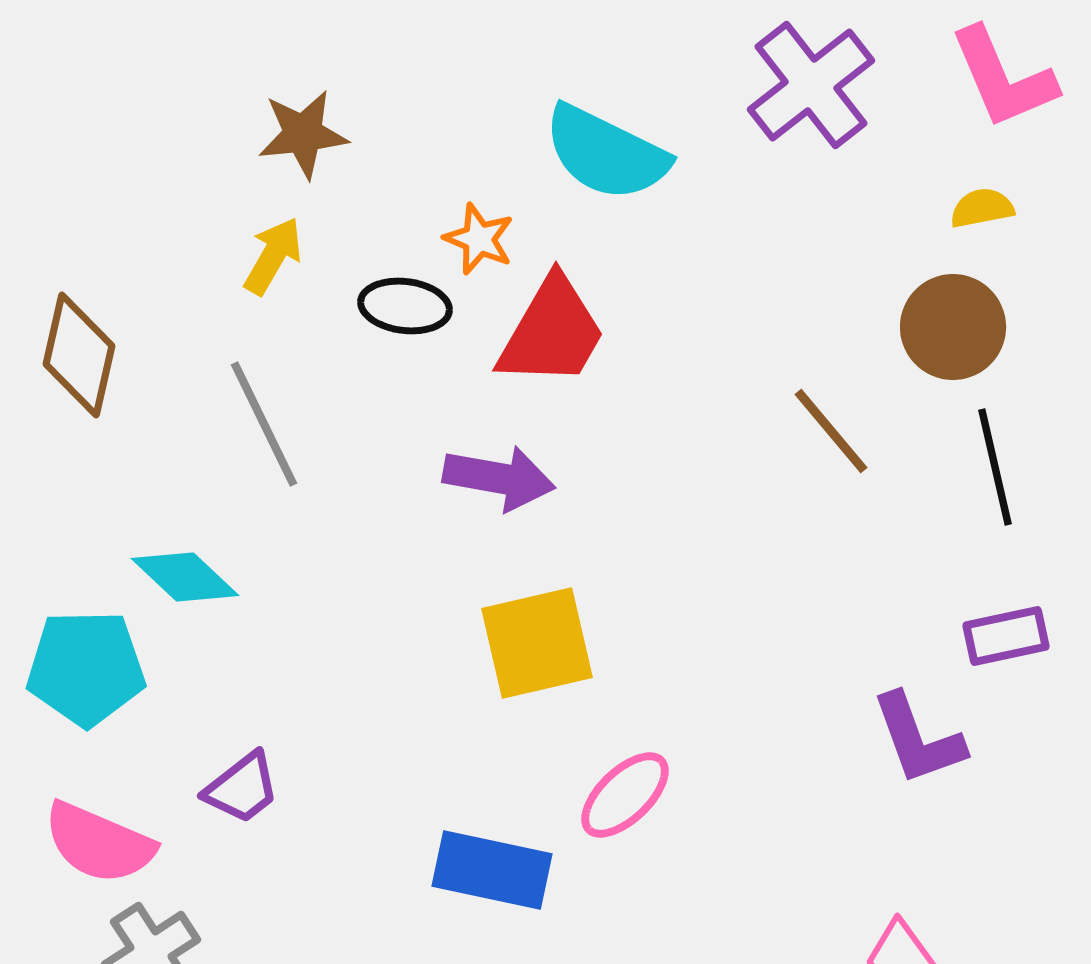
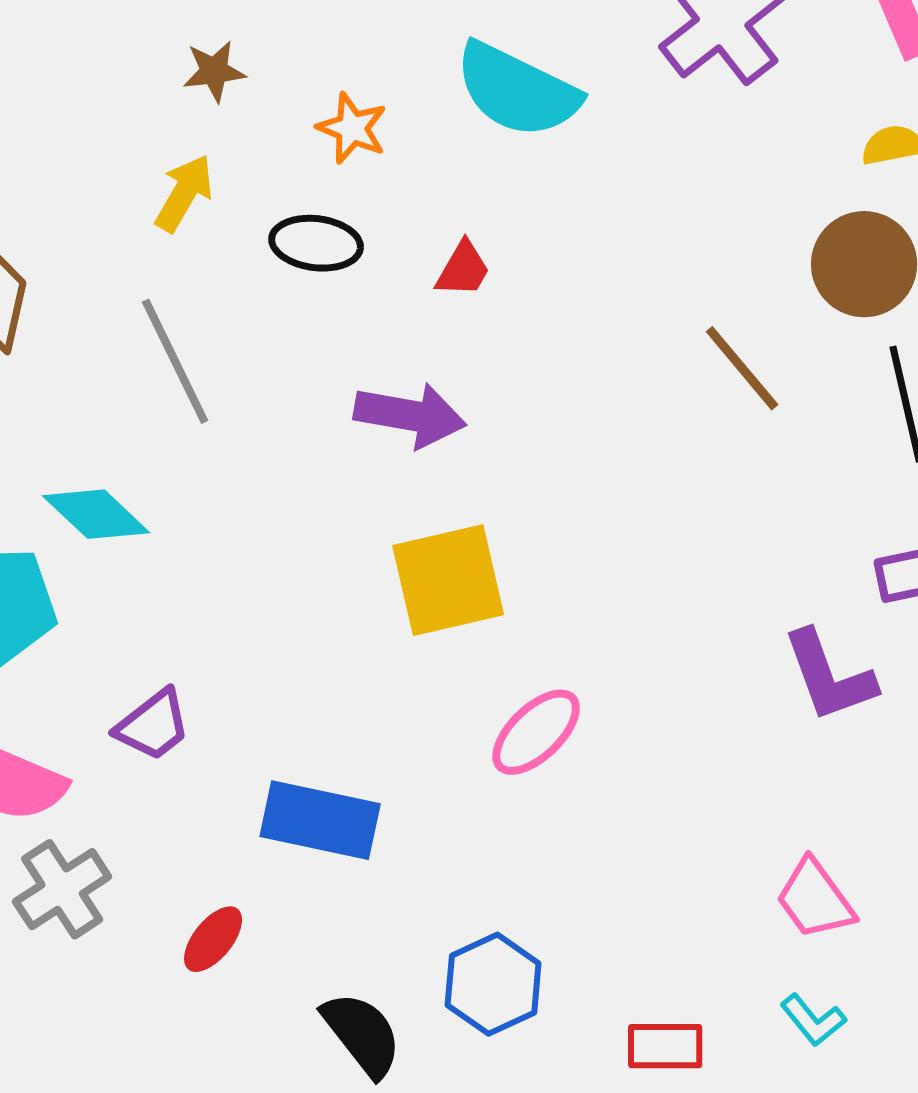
brown star: (303, 134) -> (214, 71), size x0.7
orange star: (479, 239) -> (352, 128), moved
red trapezoid: (552, 332) -> (463, 269), size x0.5
blue rectangle: (492, 870) -> (320, 820), moved

